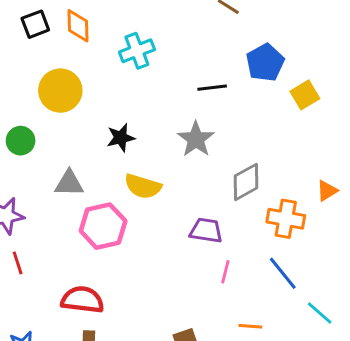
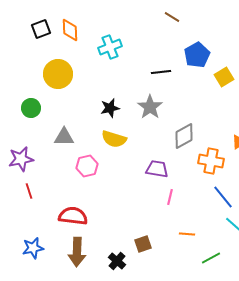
black star: (121, 138) -> (110, 108), moved
pink hexagon: (103, 226) -> (87, 166), size x0.7
blue line: (283, 273) -> (223, 197), moved

